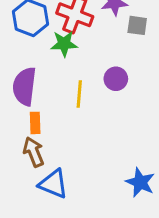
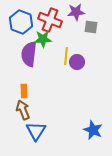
purple semicircle: (24, 86) -> (29, 54), moved
yellow line: (79, 94) -> (66, 56), moved
blue triangle: (53, 184) -> (36, 131), turned 40

